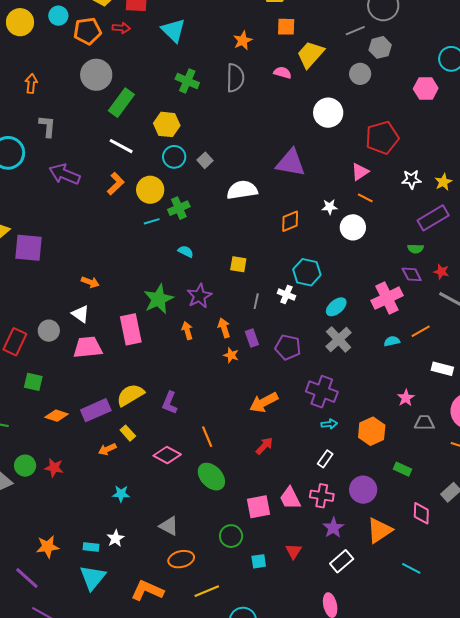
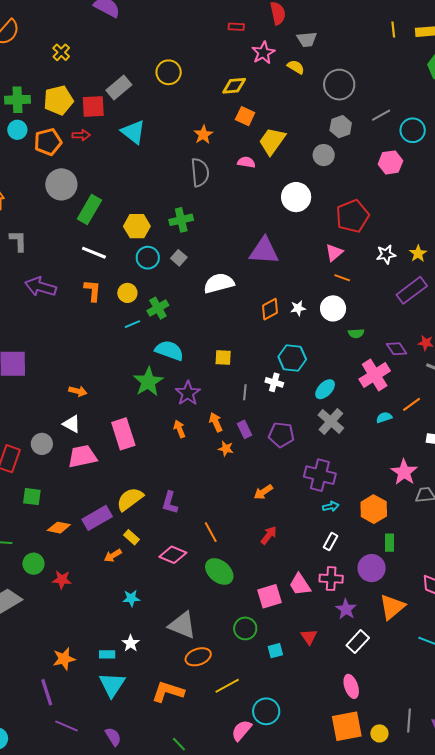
orange square: (286, 27) -> (245, 116), turned 30
gray line: (355, 31) -> (381, 115), moved
green cross: (187, 81) -> (181, 220), moved, turned -30
orange L-shape: (116, 184) -> (93, 291), turned -35
yellow circle: (150, 190) -> (127, 293), size x0.7
white star: (330, 207) -> (298, 308), moved
green semicircle: (415, 249) -> (356, 333), moved
cyan semicircle: (186, 252) -> (169, 350), size x1.8
green star: (158, 299) -> (148, 382), moved
pink star: (406, 398) -> (404, 472), size x1.5
orange arrow: (264, 402) -> (263, 492), size x0.7
green circle: (25, 466) -> (33, 564), moved
green rectangle: (402, 469) -> (389, 543), moved, turned 72
gray triangle: (169, 526) -> (182, 625), size x1.4
purple line: (27, 578) -> (47, 692), turned 36

